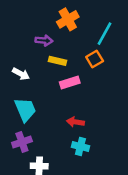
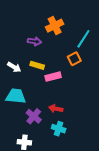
yellow rectangle: (57, 61) -> (37, 65), moved
cyan trapezoid: (25, 110) -> (16, 96), turned -65
purple cross: (22, 142) -> (34, 116), moved, turned -35

